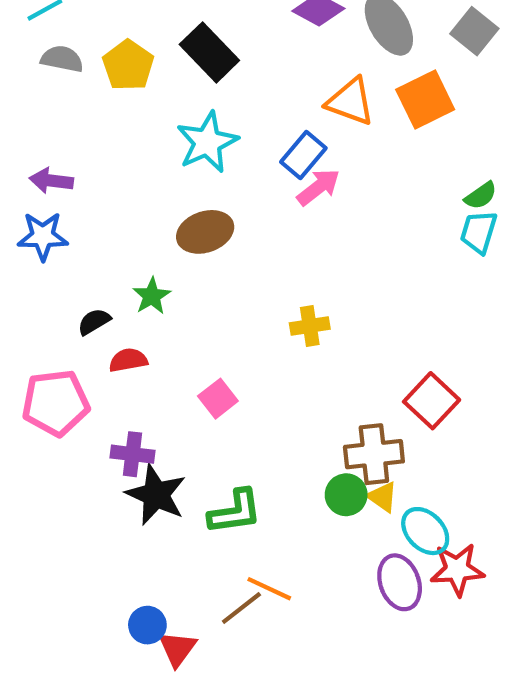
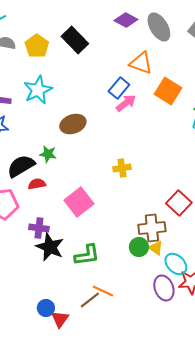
orange square: (425, 99) -> (168, 91), moved, turned -32
cyan star: (207, 142) -> (38, 90), moved
green star: (152, 296) -> (48, 154), turned -30
black semicircle: (94, 322) -> (21, 166), size x1.8
pink square: (218, 399) -> (79, 202), size x1.6

